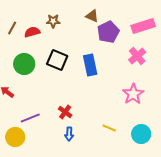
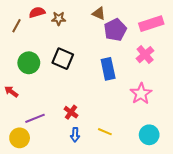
red semicircle: (32, 32) -> (37, 12), moved
blue rectangle: (90, 65) -> (108, 69), moved
yellow line: (109, 128) -> (105, 132), moved

